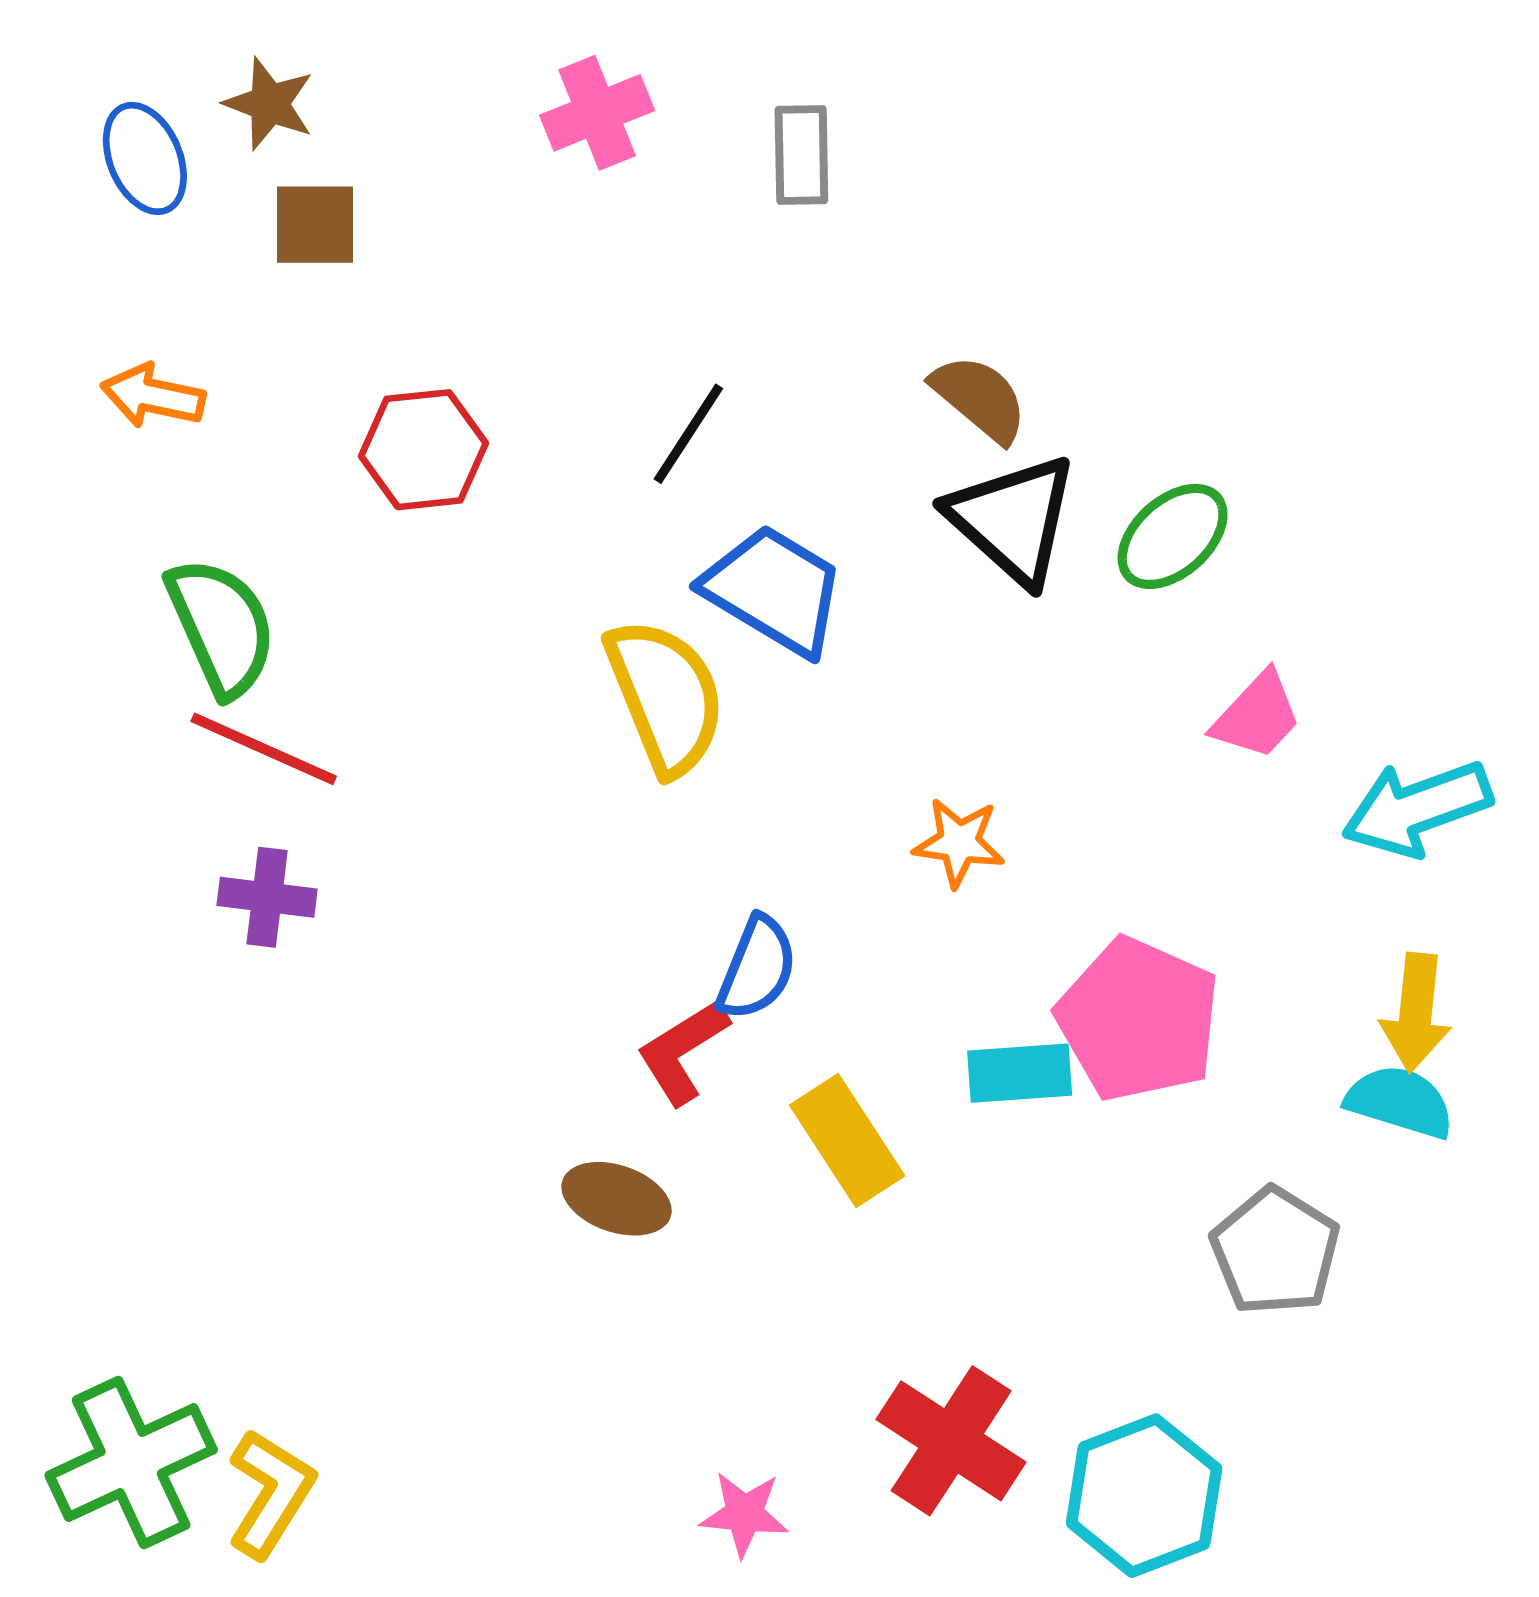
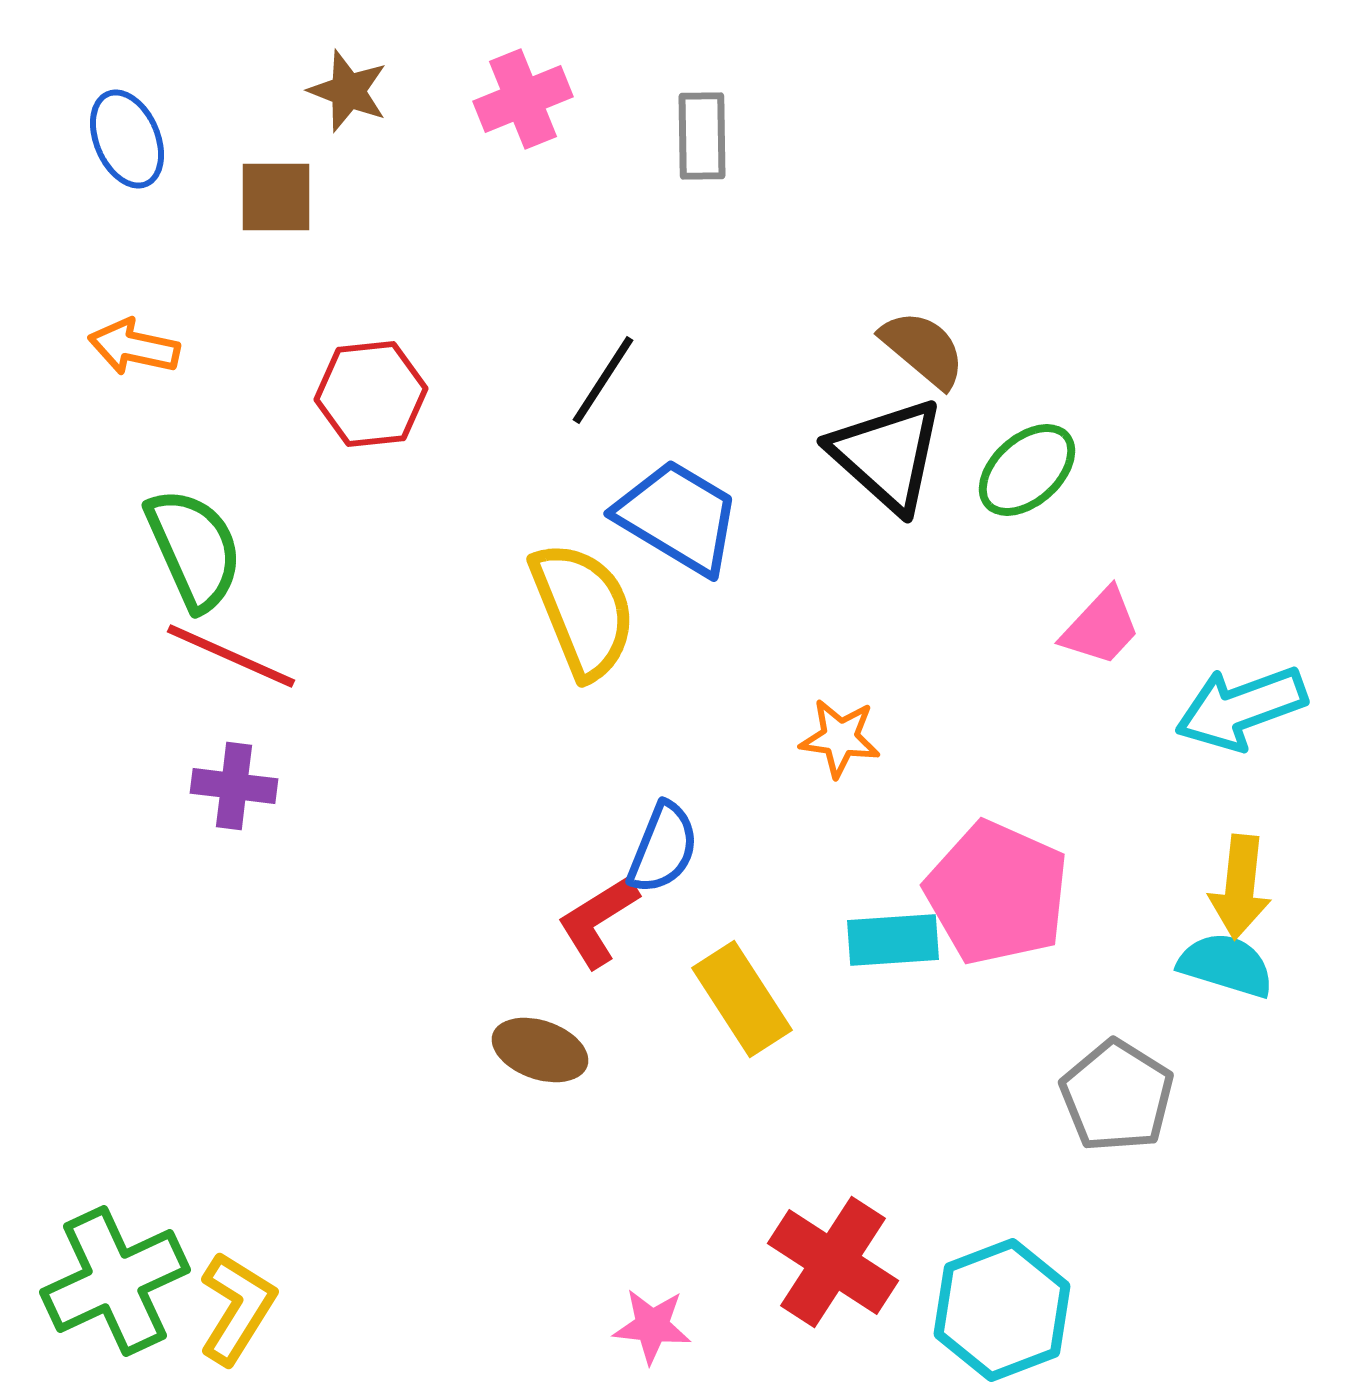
brown star: (269, 104) -> (348, 91), moved
brown semicircle: (980, 398) -> (923, 349), moved

